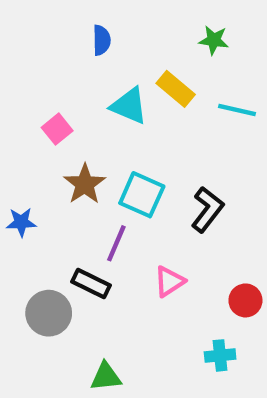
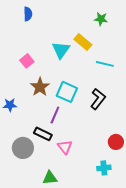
blue semicircle: (102, 40) -> (28, 14), moved
cyan triangle: (129, 106) -> (61, 50), turned 42
cyan line: (237, 110) -> (105, 64), moved
pink triangle: (169, 281) -> (65, 147), moved, turned -35

